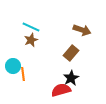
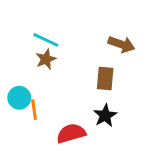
brown rectangle: (71, 53) -> (105, 78), turned -35
red semicircle: (61, 90) -> (71, 133), moved

